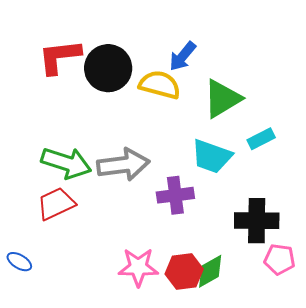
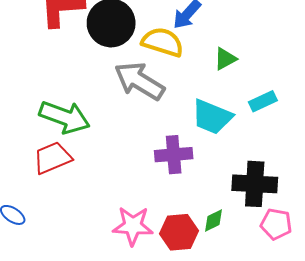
green triangle: (222, 99) -> (225, 59), size x0.6
gray arrow: (123, 165) -> (139, 81), moved, turned -144
green diamond: (210, 271) -> (213, 221), moved, size x0.7

